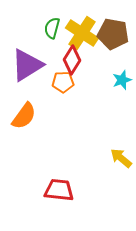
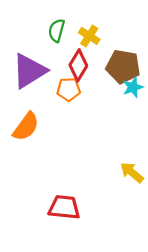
yellow cross: (82, 33) -> (89, 36), size x0.6
brown pentagon: (113, 34) -> (123, 67), moved

